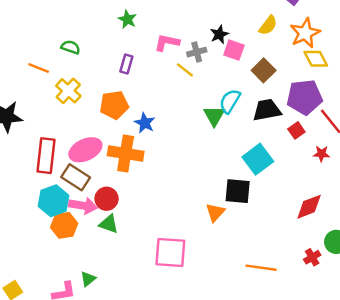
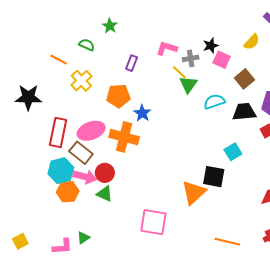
green star: (127, 19) -> (110, 26), moved
cyan semicircle: (230, 101) -> (214, 102), turned 35
green triangle: (214, 116) -> (188, 84), moved
cyan square: (258, 159) -> (233, 152), size x0.7
orange triangle: (215, 212) -> (194, 192), size x1.5

